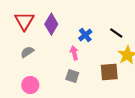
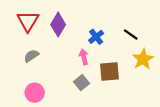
brown square: (109, 72) -> (109, 71), moved
gray square: (72, 76) -> (82, 83), turned 32

